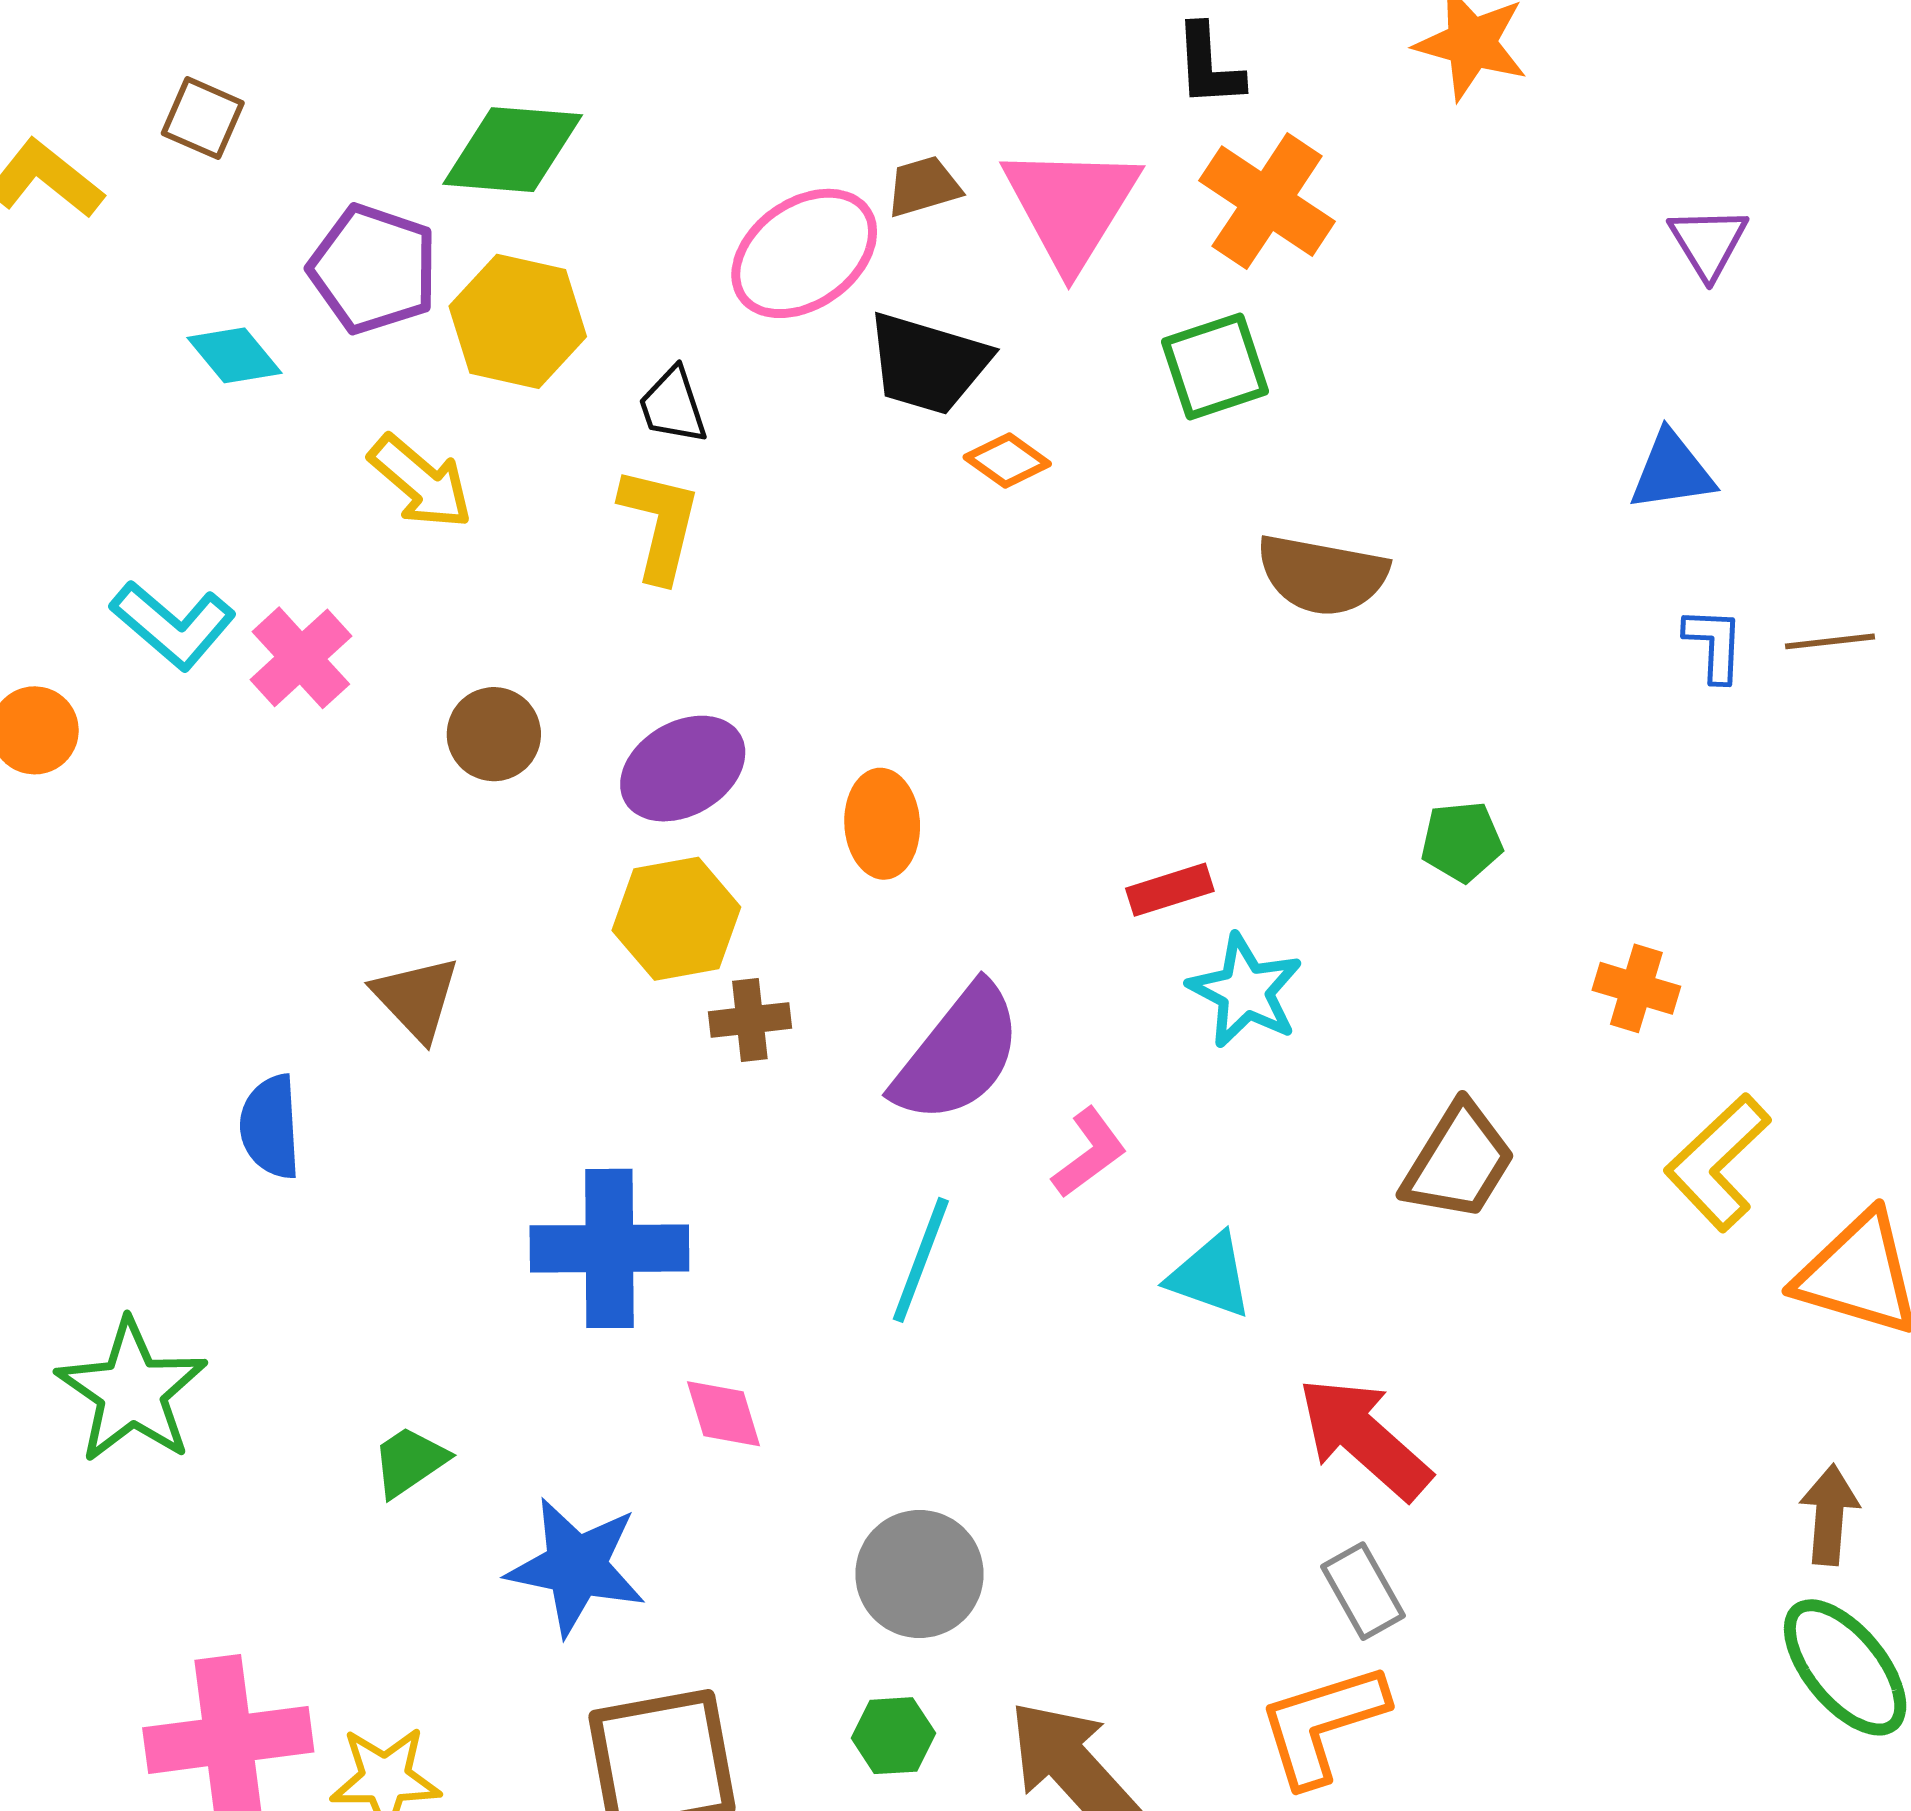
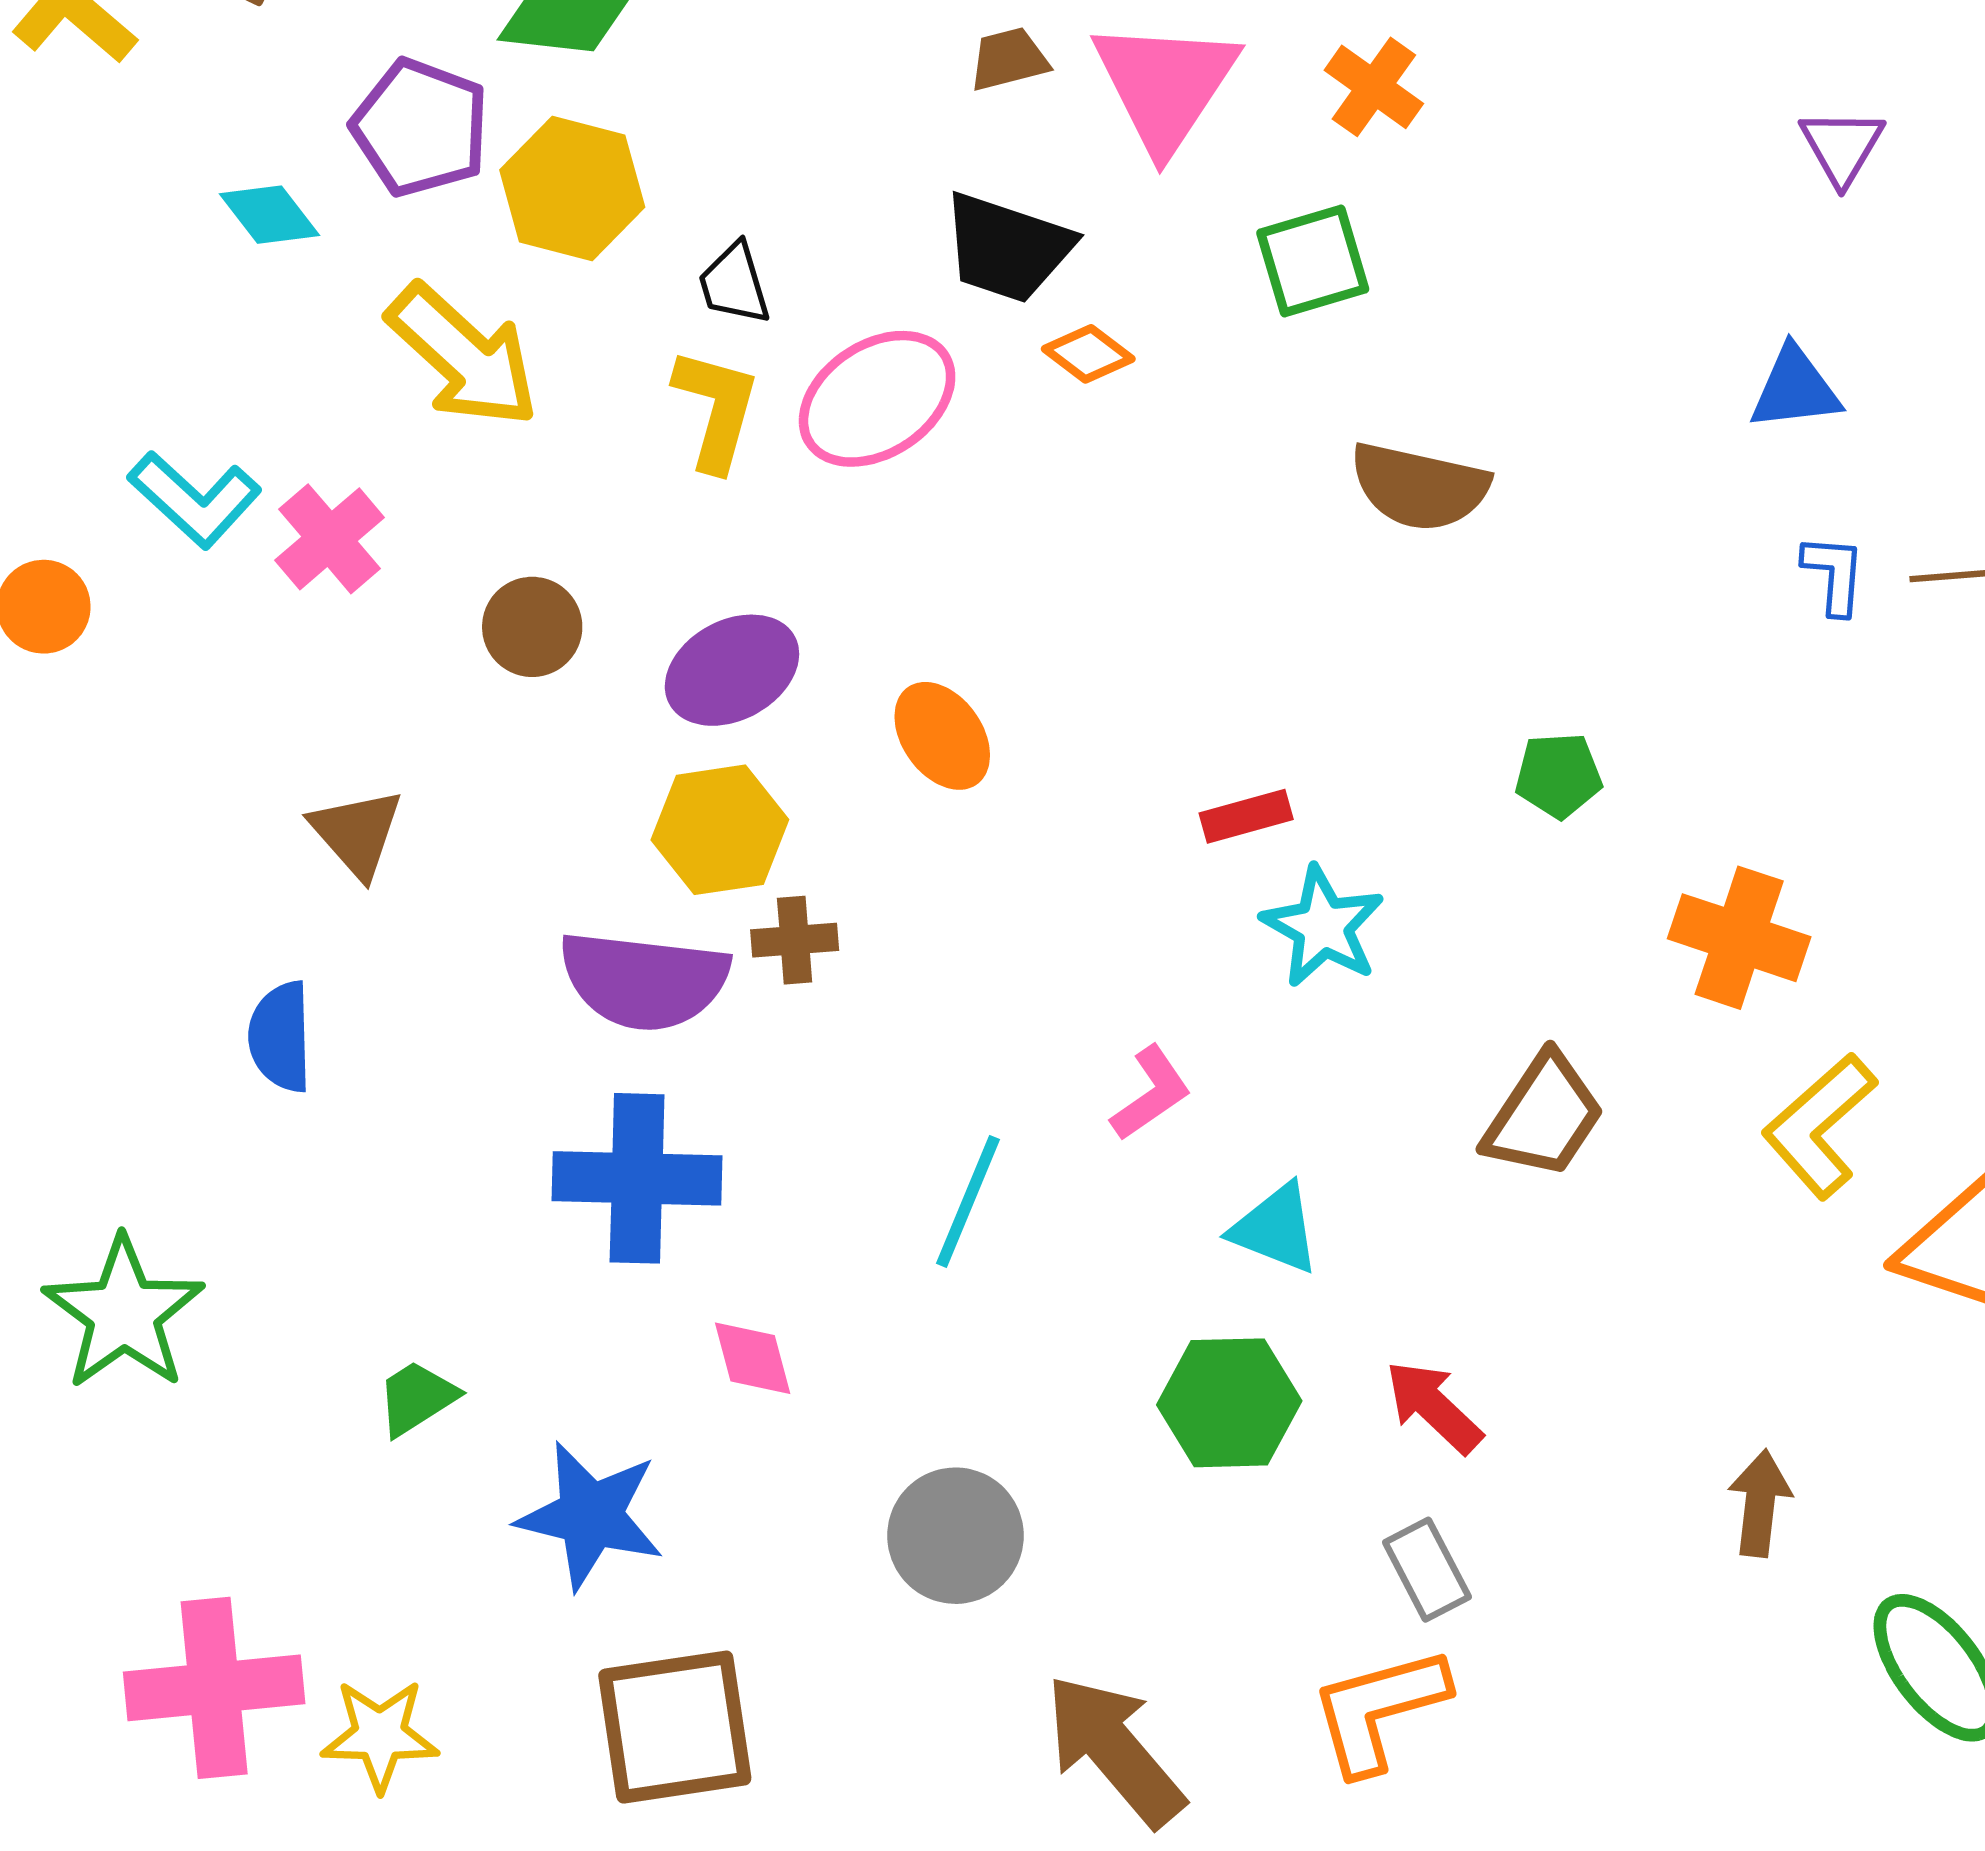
orange cross: (1267, 201) -> (1374, 87), size x0.7
pink ellipse: (804, 253) -> (877, 399), moved
yellow arrow: (421, 482) -> (463, 356), size x1.4
orange ellipse: (882, 824) -> (942, 736), turned -34
orange cross: (1636, 988) -> (1739, 938), size x1.5
brown triangle: (416, 998) -> (357, 833), moved
purple semicircle: (958, 1054) -> (644, 980), moved, turned 56
red arrow: (1364, 1438) -> (1434, 1407), size x0.7
brown arrow: (1829, 1515) -> (1760, 1503), moved
green hexagon: (893, 1736) -> (1229, 1403), moved, size x1.6

